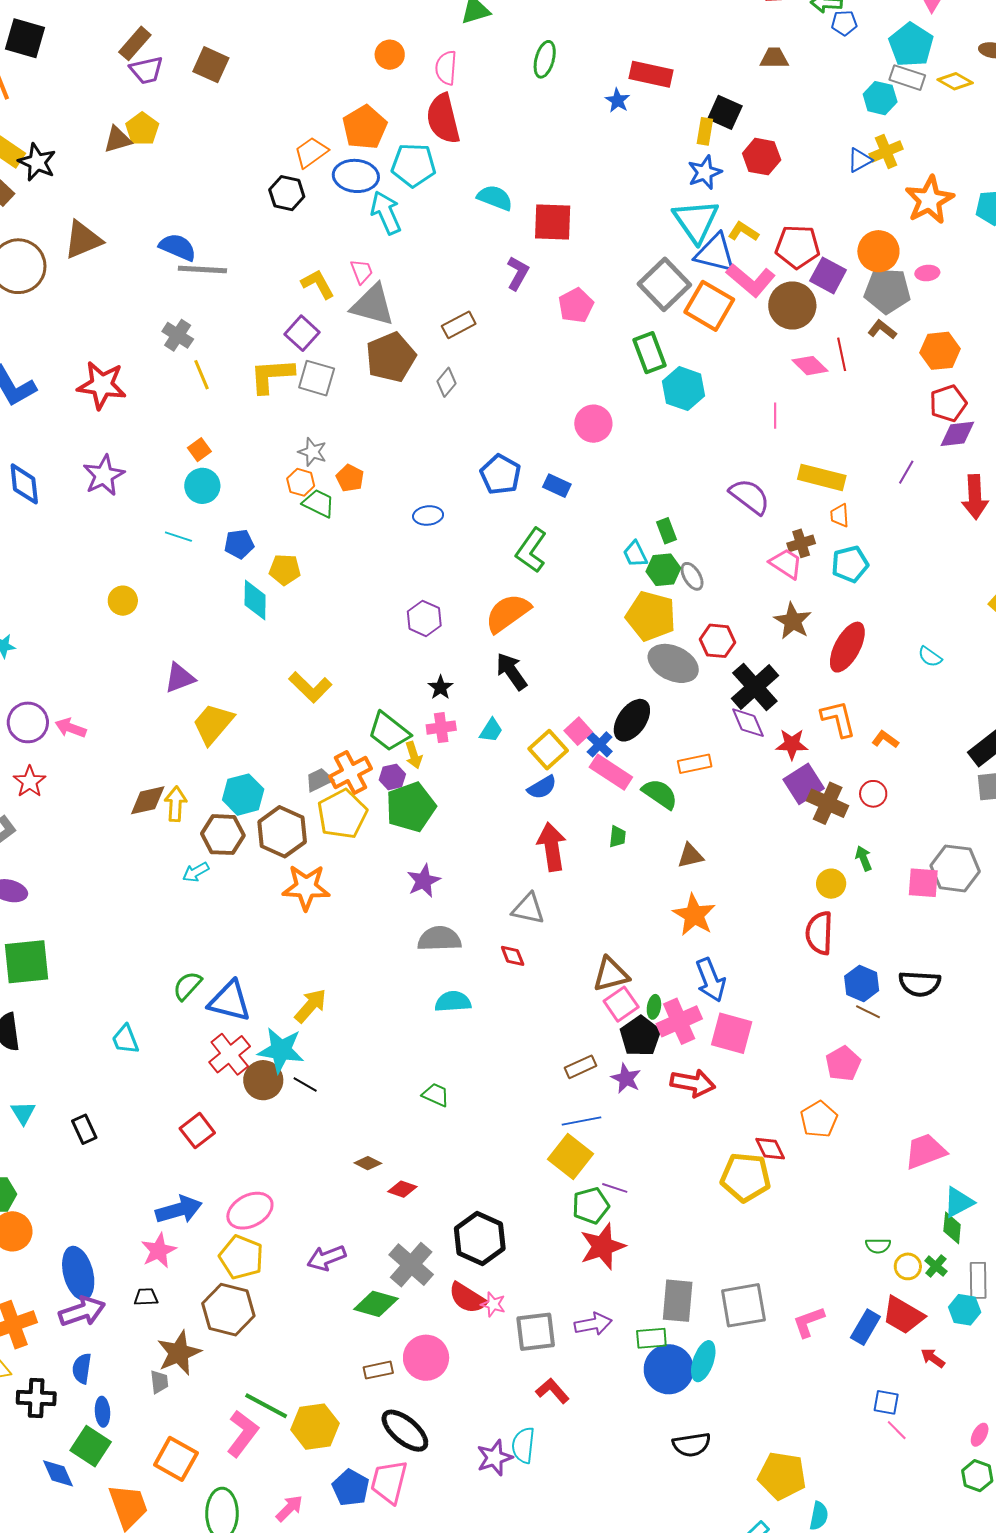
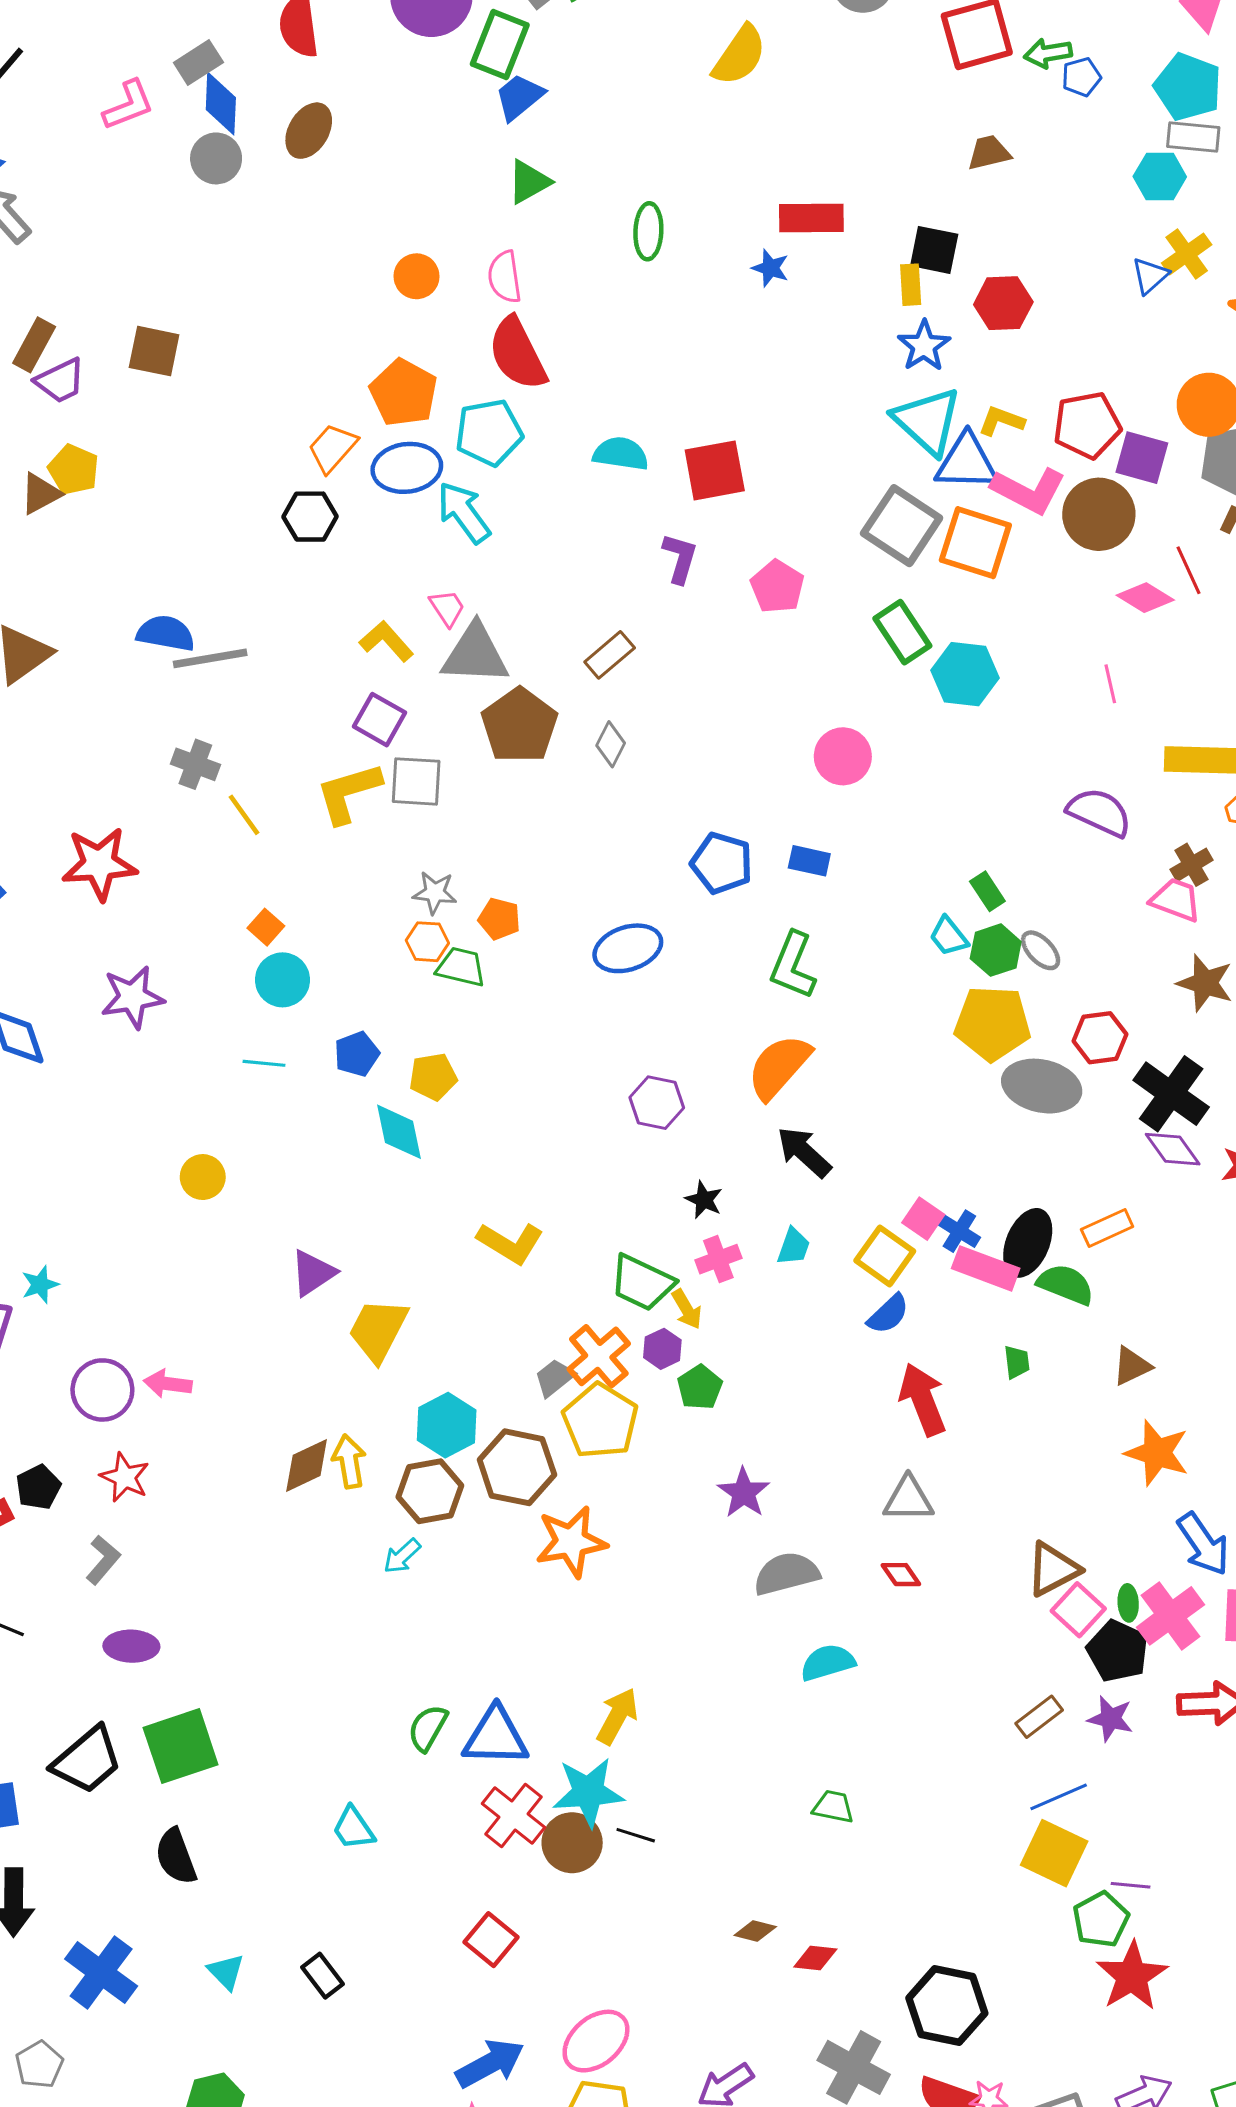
purple star: (104, 475) -> (132, 997), turned 30
blue ellipse: (428, 515) -> (628, 948), size x1.5
black ellipse: (632, 720) -> (1028, 1243), moved
green pentagon: (411, 807) -> (700, 1387), size x0.6

